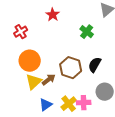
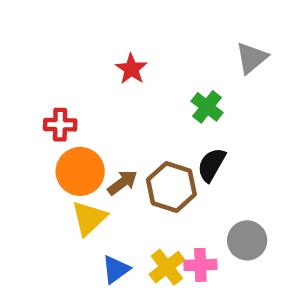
red cross: (21, 32) -> (60, 125), moved, turned 32
black semicircle: (95, 65) -> (211, 165), moved
brown arrow: (49, 80) -> (122, 183), moved

